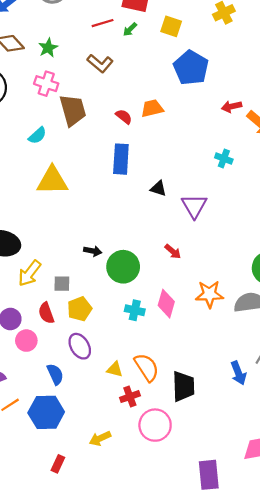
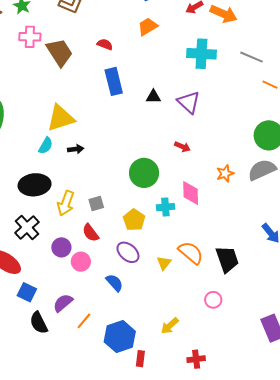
orange trapezoid: (152, 108) -> (148, 27), moved
cyan semicircle: (37, 135) -> (46, 146), moved
cyan cross: (224, 158) -> (201, 54), size x1.8
black arrow: (93, 251) -> (76, 149), moved
orange star: (209, 294) -> (225, 174), size x0.7
yellow pentagon: (80, 309) -> (134, 220), moved
yellow triangle: (115, 369) -> (164, 263), turned -49
red cross: (130, 397) -> (196, 359), moved, turned 30
blue hexagon: (46, 412) -> (120, 337), moved
pink circle: (155, 425) -> (213, 300), size x0.6

